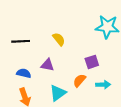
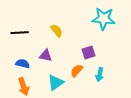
cyan arrow: (103, 85) -> (100, 75), turned 104

